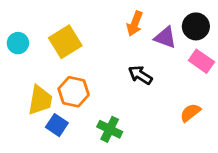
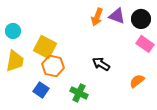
purple triangle: (165, 38) -> (117, 16), moved
yellow square: (65, 42) -> (45, 47), moved, turned -30
black arrow: (140, 75) -> (101, 64), moved
yellow trapezoid: (40, 100) -> (15, 61), moved

